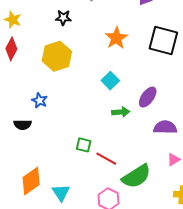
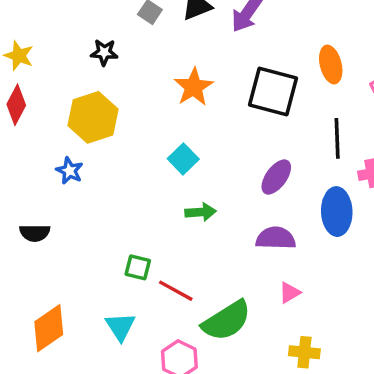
purple ellipse: (148, 97) -> (276, 177), moved
blue star: (40, 100) -> (70, 171), moved
cyan triangle: (61, 193) -> (120, 327), moved

